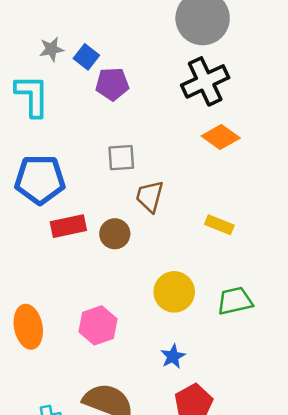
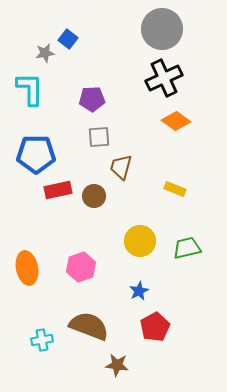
blue square: (86, 57) -> (68, 39), moved
purple pentagon: (112, 84) -> (92, 99), moved

